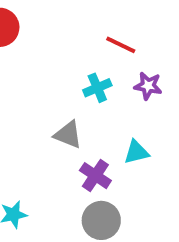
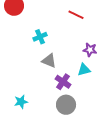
purple star: (148, 86) -> (90, 50), moved
cyan cross: (97, 88) -> (40, 37), moved

